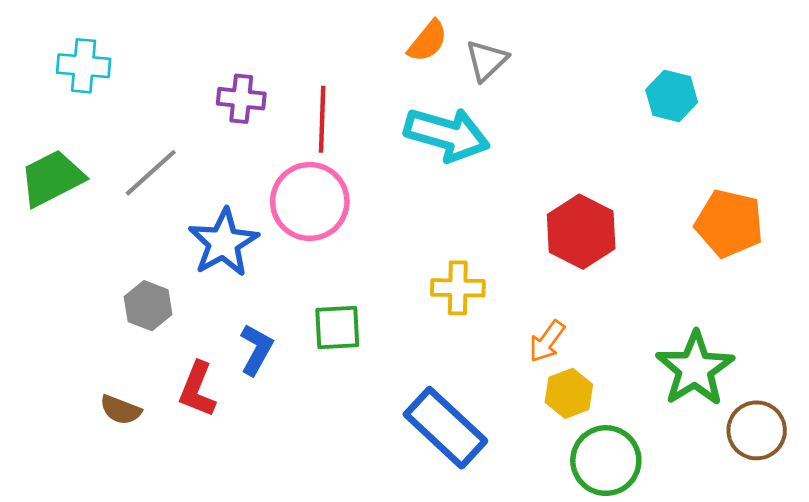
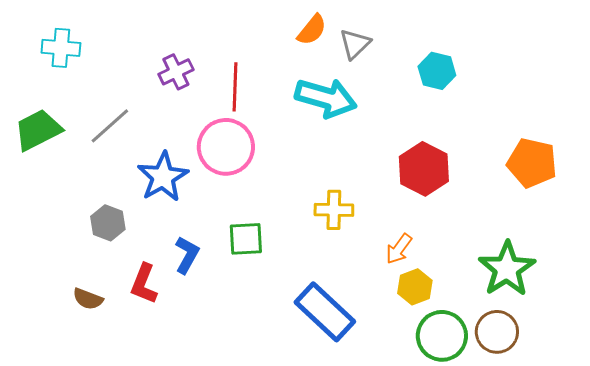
cyan hexagon: (672, 96) -> (437, 71), moved
purple cross: (241, 99) -> (176, 72), turned -32
brown circle: (757, 430) -> (497, 332), moved

